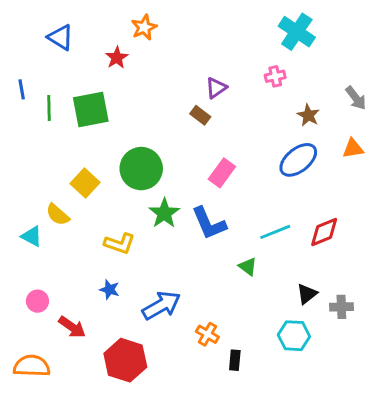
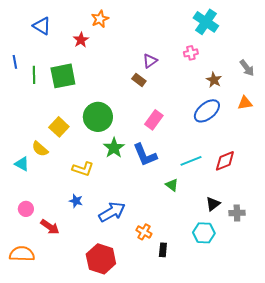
red hexagon: (125, 360) -> (101, 259), moved

